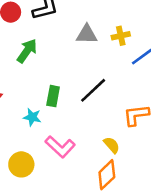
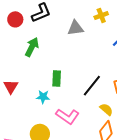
yellow cross: (121, 36) -> (101, 15), moved
black line: (93, 90) -> (92, 86), moved

